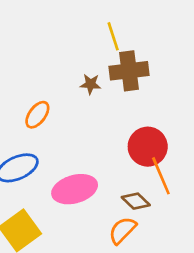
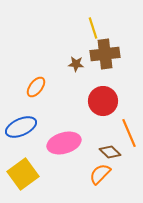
red circle: (148, 147) -> (103, 101), moved

